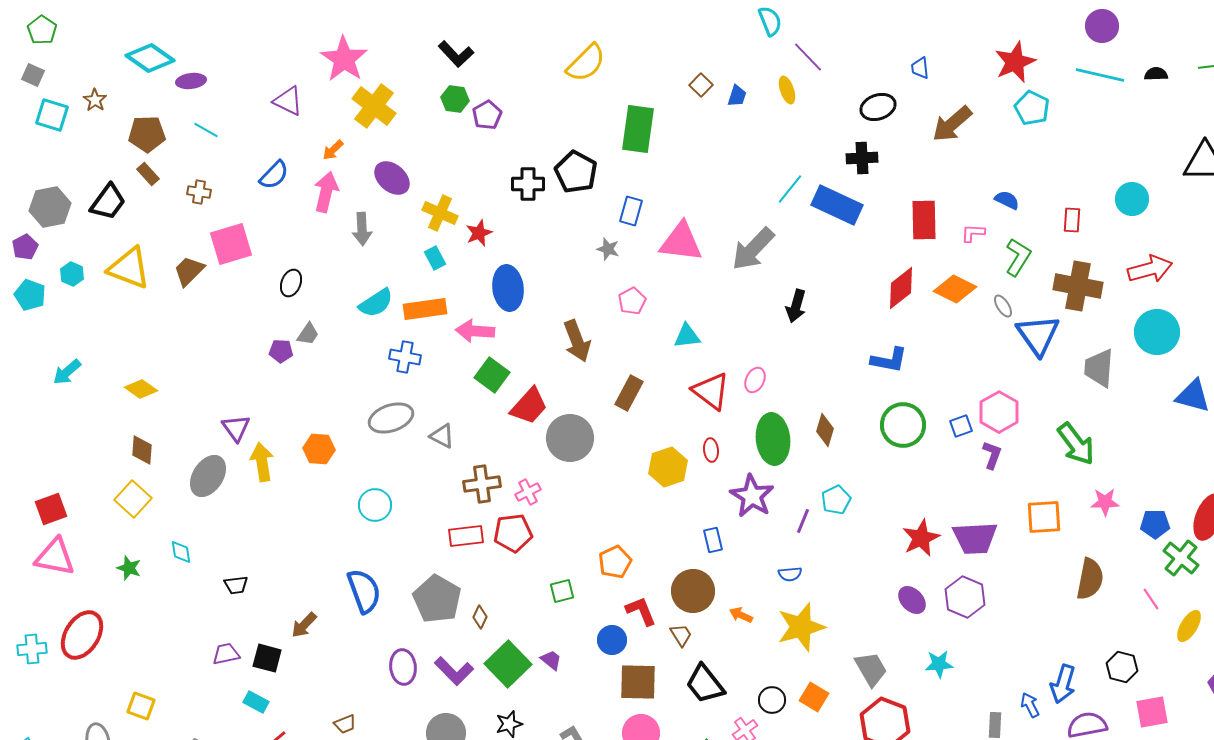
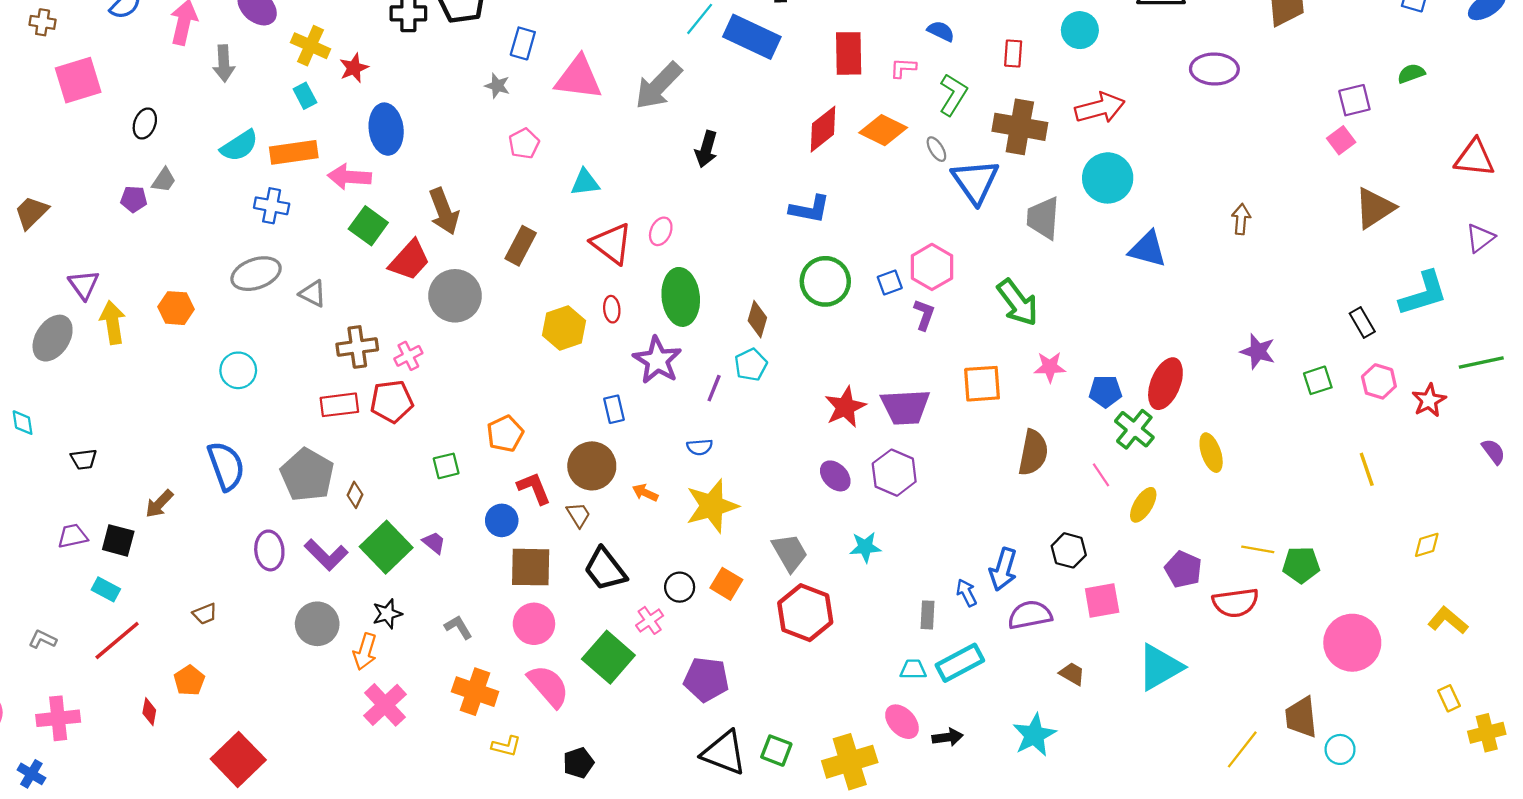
brown trapezoid: (189, 271) -> (31, 212), moved
brown arrow: (577, 341) -> (444, 211), moved
brown diamond: (825, 430) -> (757, 319), moved

